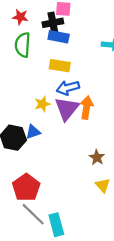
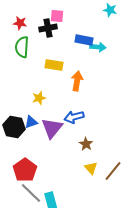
blue rectangle: (59, 37) -> (84, 40), moved
blue arrow: (68, 88) -> (74, 117), moved
orange arrow: (86, 107) -> (77, 81), moved
purple triangle: (67, 109) -> (52, 128), moved

